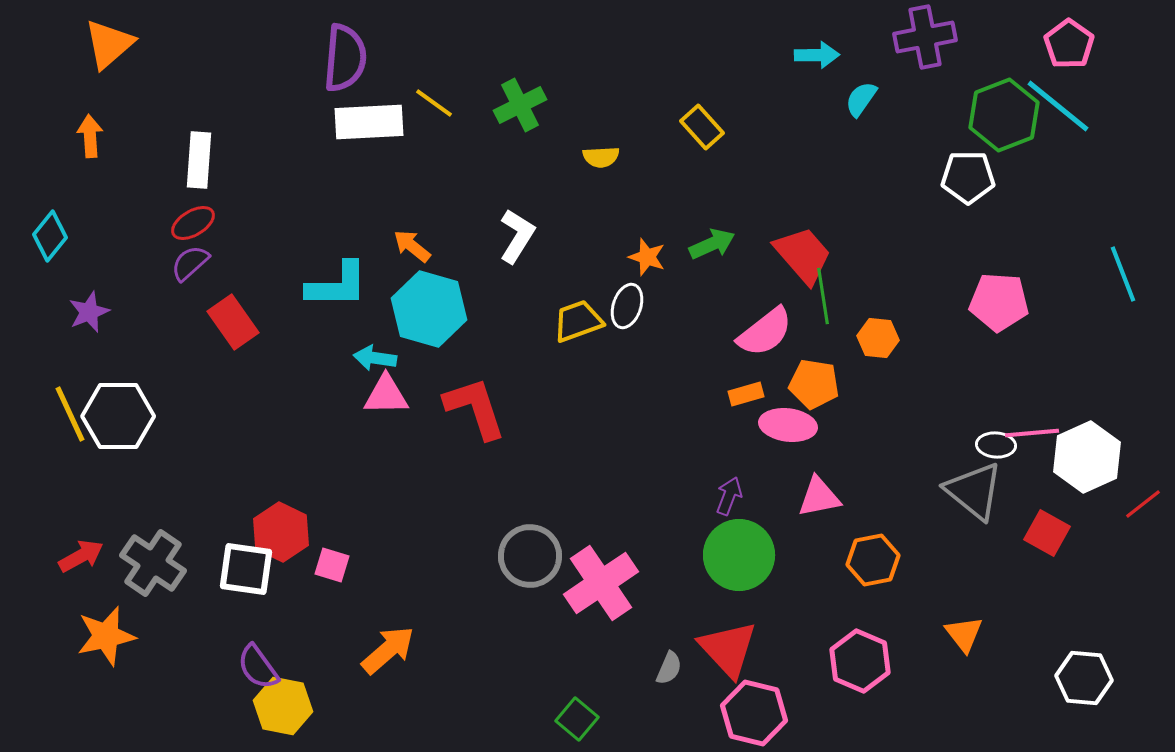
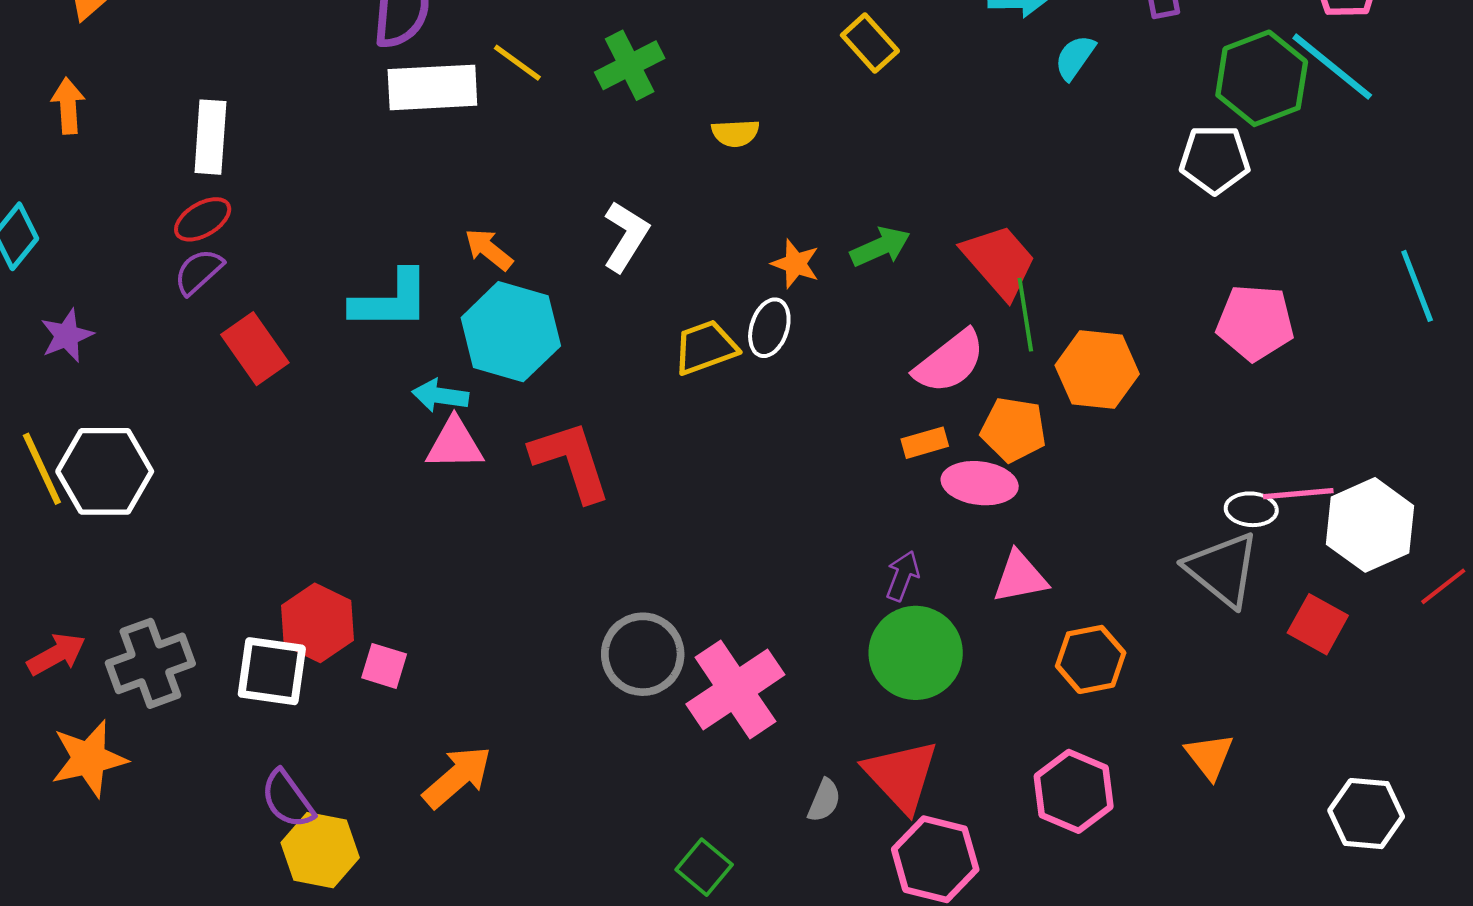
yellow rectangle: (702, 127) -> (870, 43), moved
orange hexagon: (878, 338) -> (1097, 370), size x1.5
gray cross: (153, 563) -> (150, 663), turned 36

